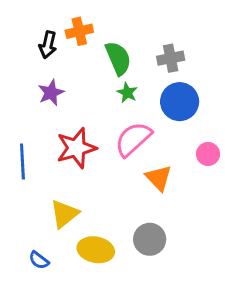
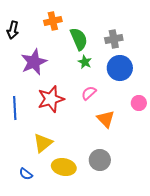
black arrow: (48, 45) -> (13, 30), moved
purple star: (51, 93) -> (34, 62), size x1.5
pink semicircle: (133, 139) -> (89, 93), size x0.6

